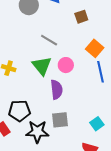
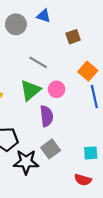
green triangle: (42, 66) -> (30, 90), turned 30
gray square: (60, 120) -> (51, 149), turned -30
cyan square: (97, 124) -> (91, 153), turned 32

